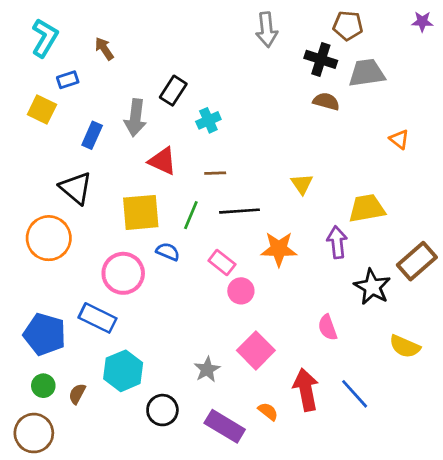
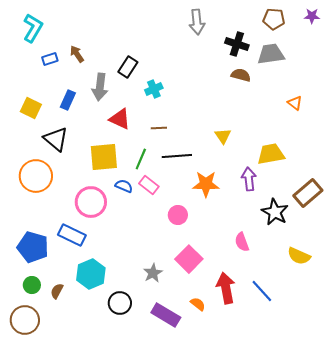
brown pentagon: (348, 26) -> (274, 19), moved
brown arrow: (104, 49) -> (77, 54), moved
yellow square: (42, 110) -> (31, 108), moved
pink rectangle: (222, 262) -> (149, 185), moved

